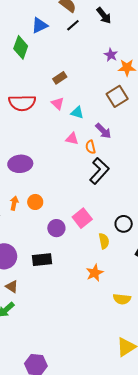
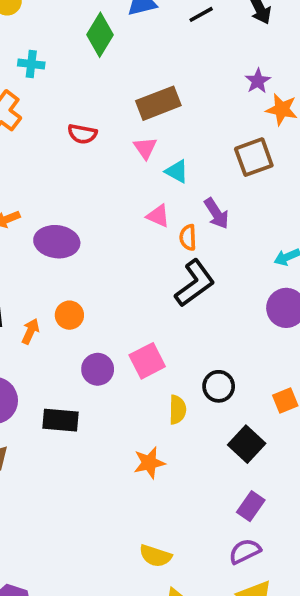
brown rectangle: (60, 78) -> (158, 103), size x1.6
red semicircle: (22, 103) -> (82, 134), size x0.6
orange arrow: (14, 203) -> (30, 331), moved
yellow semicircle: (122, 299) -> (155, 556), moved

